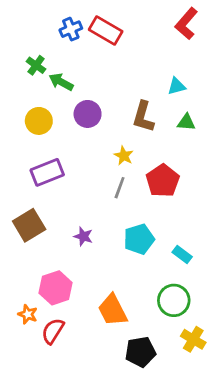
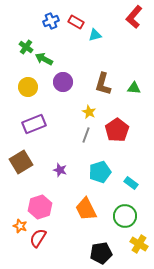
red rectangle: (106, 30) -> (76, 22), size x0.7
cyan triangle: (177, 86) -> (95, 35), moved
orange trapezoid: (113, 310) -> (86, 209), moved

